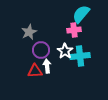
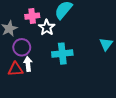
pink cross: (74, 30) -> (32, 16), moved
white star: (65, 51) -> (47, 28), moved

